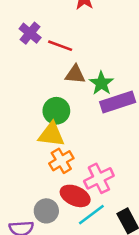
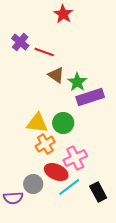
brown triangle: (75, 74) -> (56, 75), turned 30
green circle: (56, 111) -> (63, 123), moved

